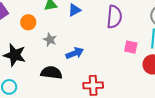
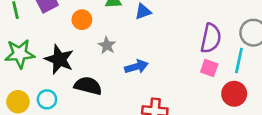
purple semicircle: (114, 17) -> (211, 38), moved
black semicircle: (51, 73) -> (88, 86), moved

